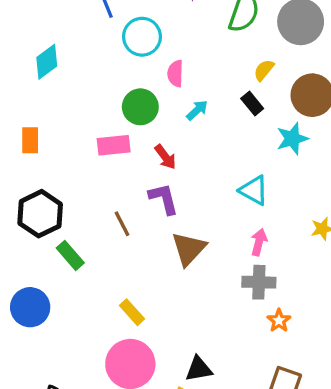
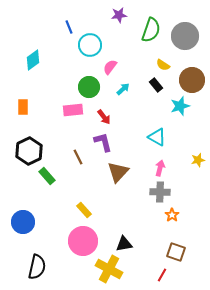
yellow semicircle: (264, 70) -> (163, 65), turned -96
pink semicircle: (175, 73) -> (110, 67), turned 35
blue circle: (30, 307) -> (23, 222), moved

